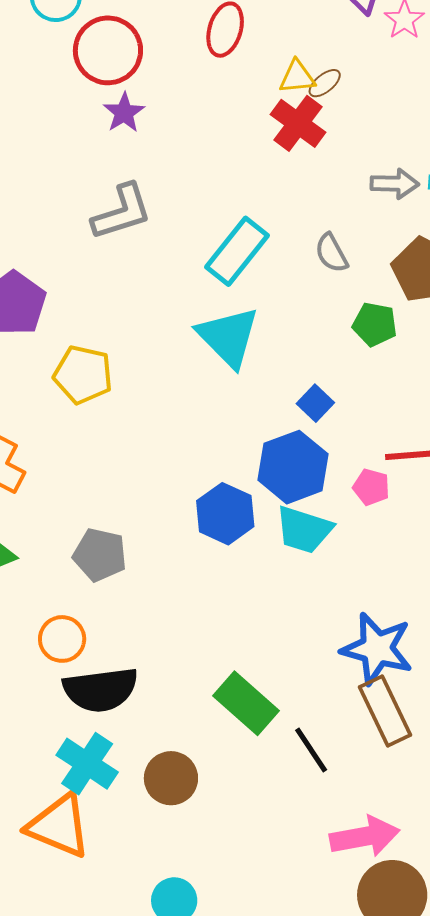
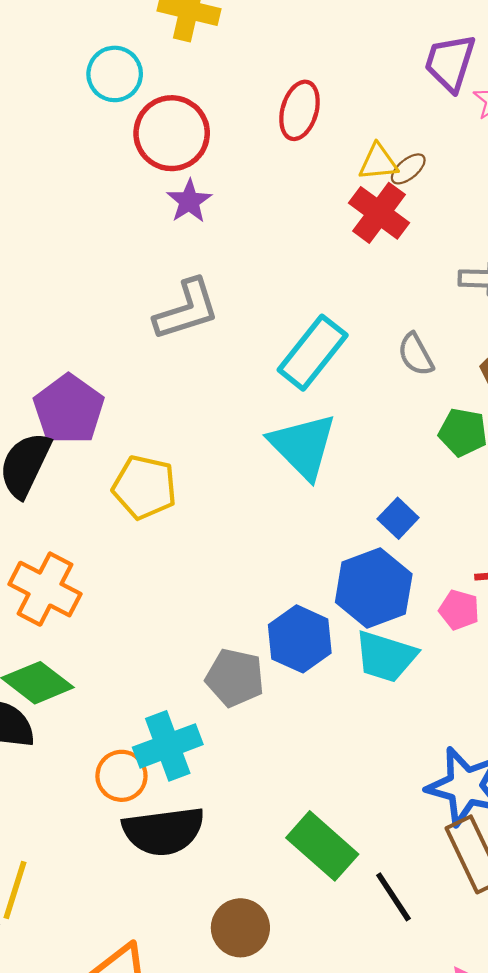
gray pentagon: (100, 555) -> (235, 678), moved
cyan cross: (87, 764) -> (168, 746), moved, turned 36

